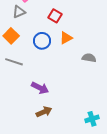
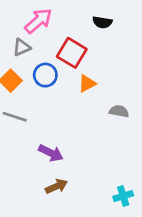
red square: (55, 16) -> (72, 53), size x1.5
blue circle: (42, 41) -> (45, 75), moved

